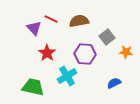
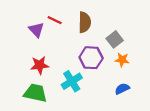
brown semicircle: (79, 21) -> (85, 22), turned 102
orange star: (126, 52) -> (122, 60), moved
red star: (47, 53) -> (40, 65), moved, turned 30

